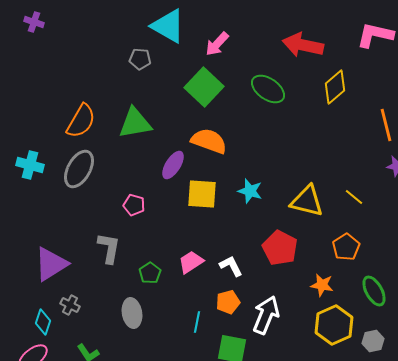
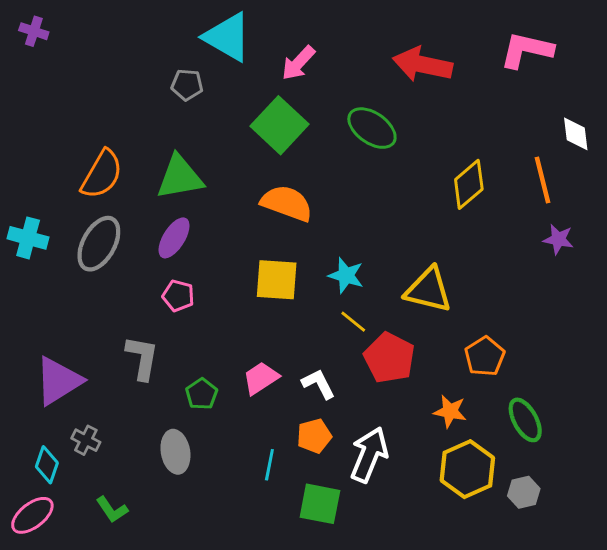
yellow diamond: (335, 87) -> (469, 184), moved
purple ellipse: (173, 165) -> (174, 238), moved
yellow line: (354, 197) -> (353, 322), moved

